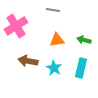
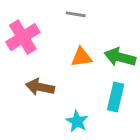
green arrow: (84, 40) -> (120, 57), size x1.5
cyan star: (54, 68) -> (77, 121), moved

